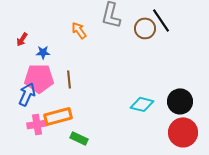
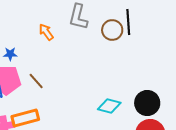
black line: (161, 20) -> (128, 22), turned 30
brown line: (69, 79) -> (36, 81), turned -36

